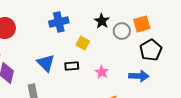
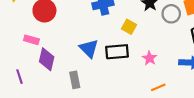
black rectangle: (72, 66) -> (117, 52), size x1.5

